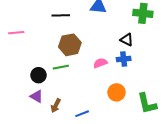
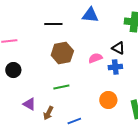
pink semicircle: (100, 63) -> (95, 58), moved
green line: (61, 67) -> (61, 87), moved
black circle: (39, 75) -> (13, 70), moved

